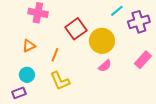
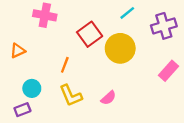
cyan line: (117, 11) -> (127, 13), moved
orange triangle: (29, 46) -> (18, 51), moved
pink semicircle: (105, 66) -> (108, 98), moved

